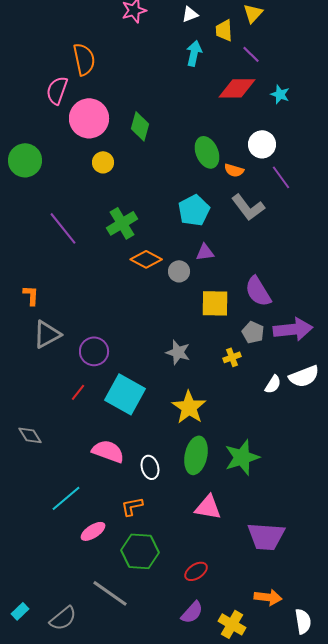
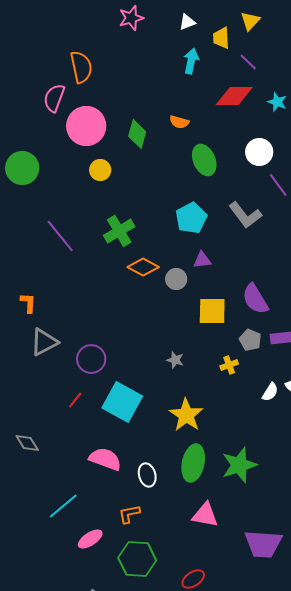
orange semicircle: (234, 170) -> (179, 122), moved
gray star: (178, 352) -> (175, 360), size x0.7

